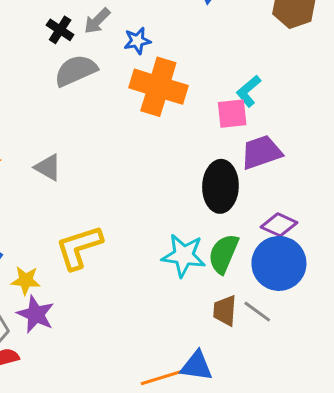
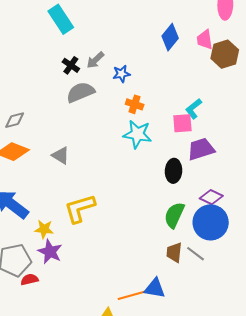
orange cross: (158, 87) -> (135, 104), size x0.5
black ellipse: (220, 186) -> (174, 171), size x0.7
cyan star: (184, 255) -> (137, 134), moved

